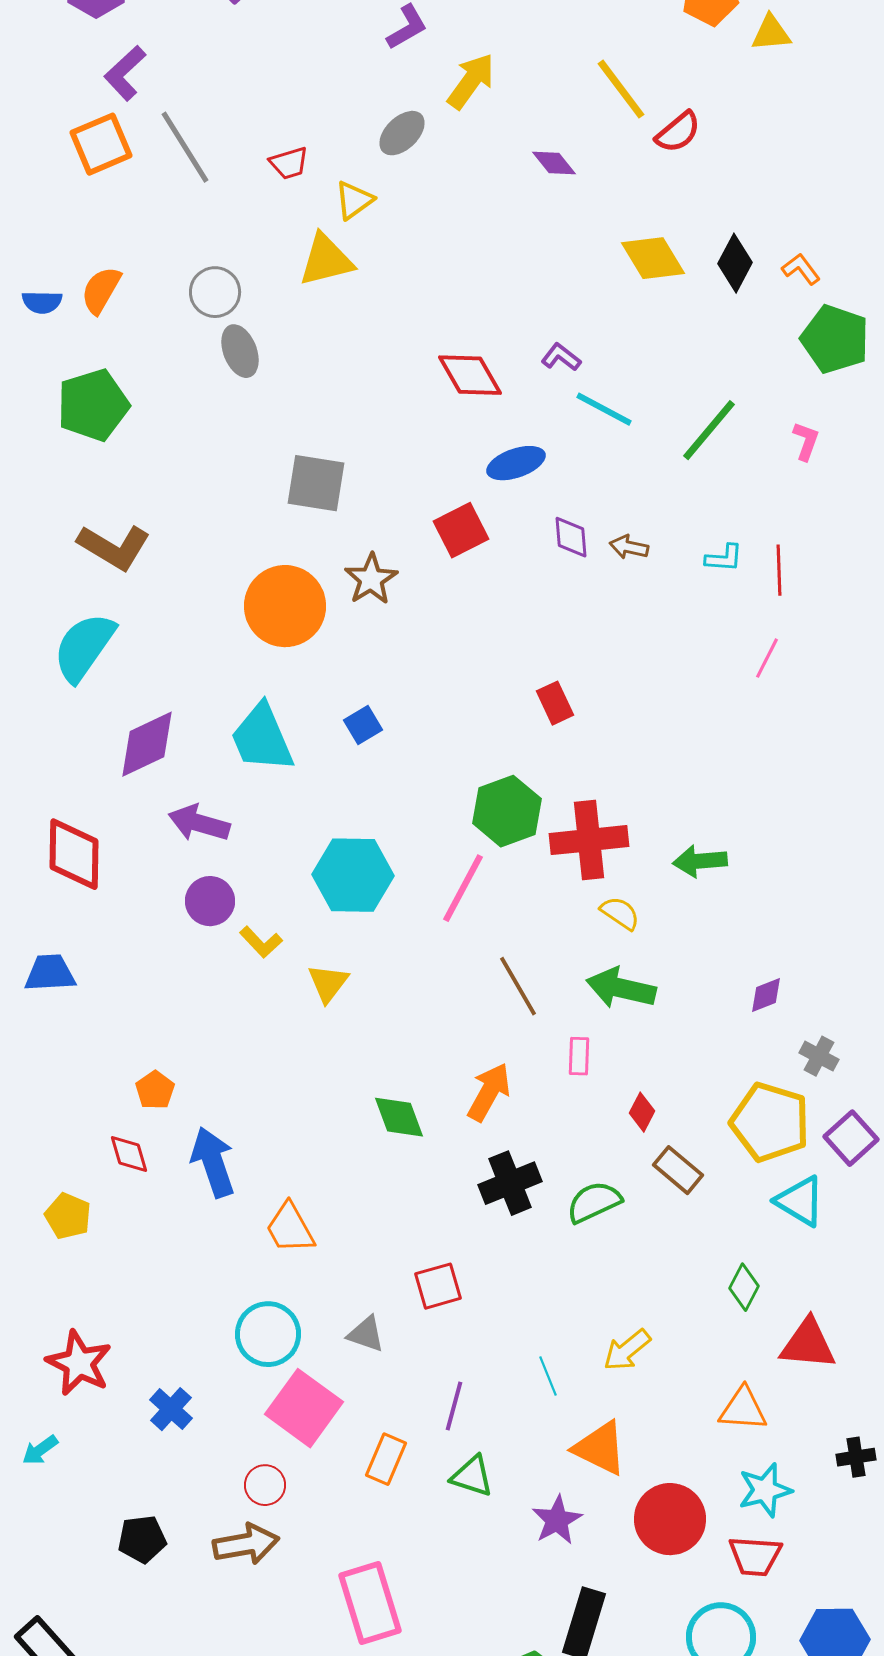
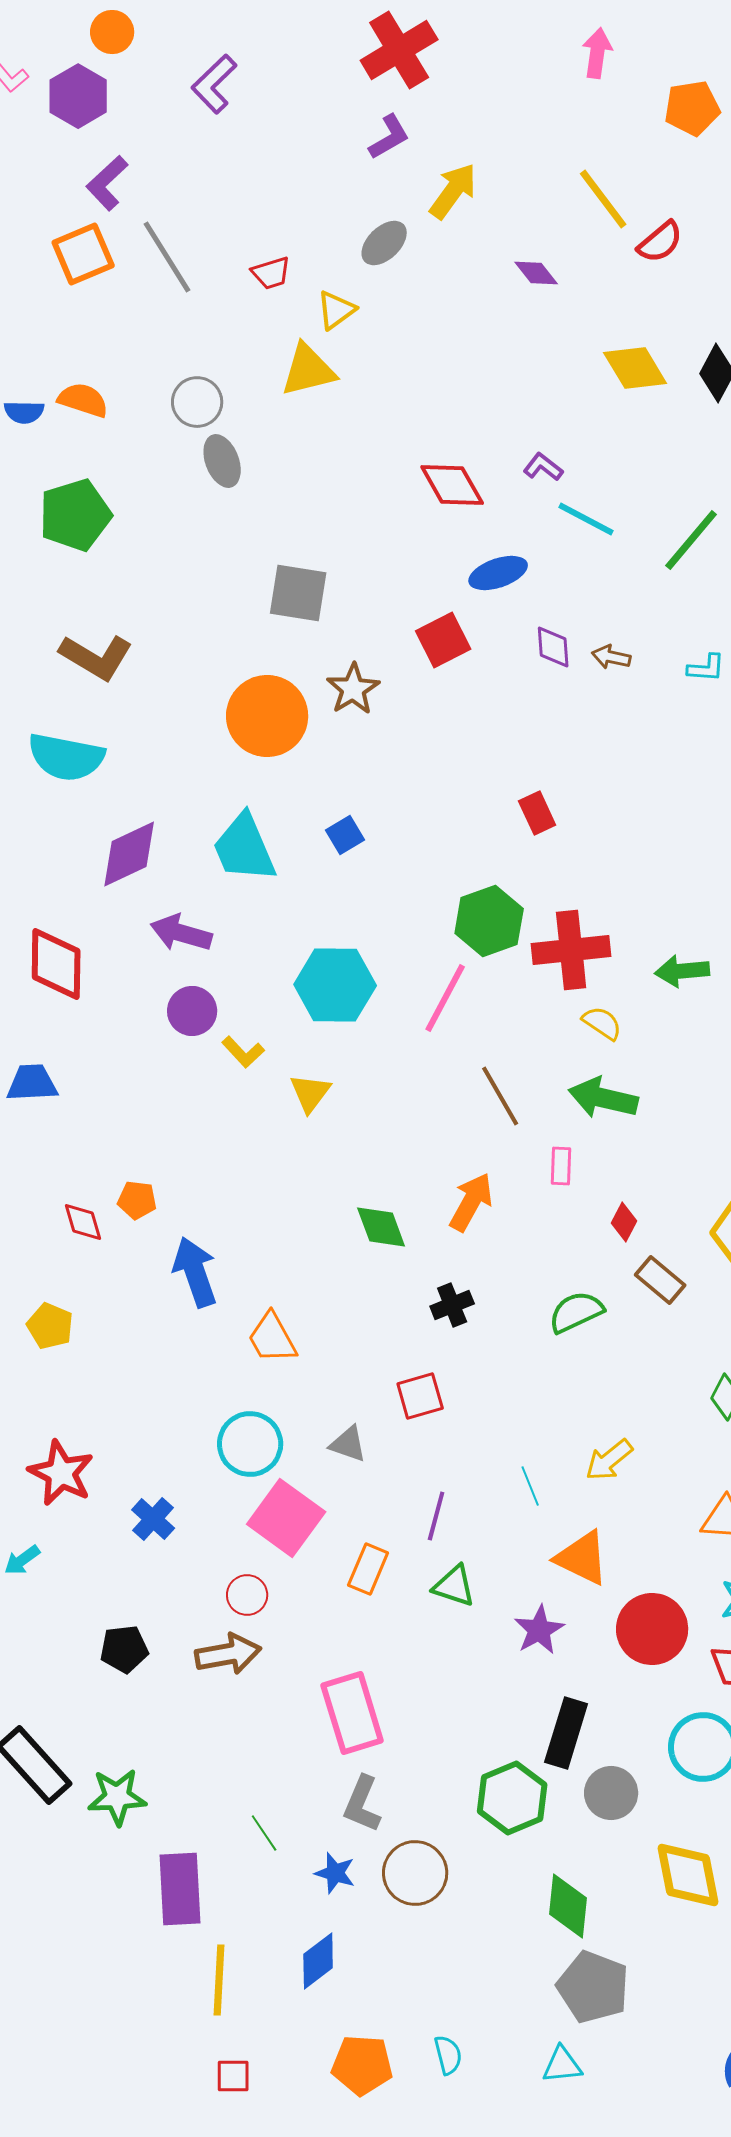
orange semicircle: (101, 290) -> (83, 400), turned 78
cyan semicircle: (84, 647) -> (66, 757), turned -114
orange pentagon: (155, 1090) -> (137, 1200), turned -30
red diamond: (129, 1154) -> (83, 1222), moved
black cross: (510, 1183) -> (452, 1305), moved, size x0.7

